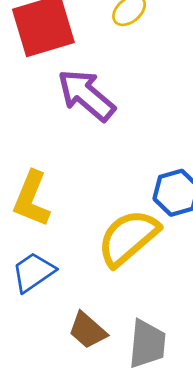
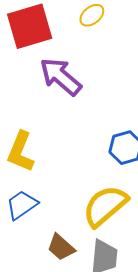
yellow semicircle: (128, 238) -> (105, 206), moved

